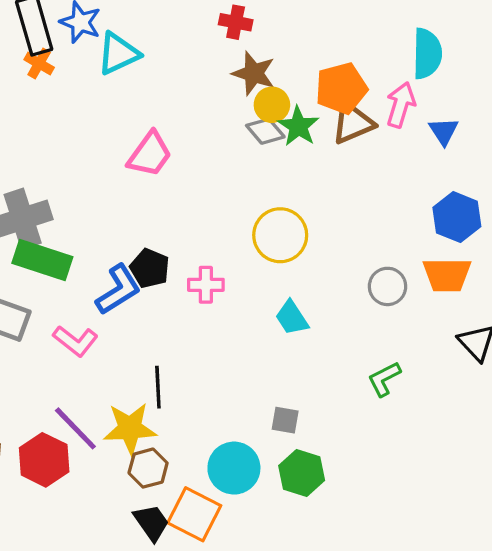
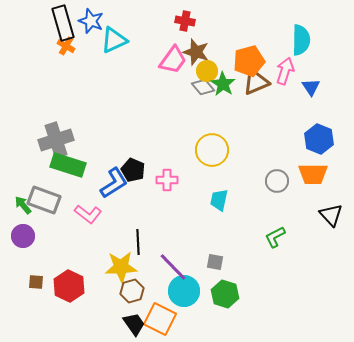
pink trapezoid: (150, 154) -> (173, 60), moved
cyan trapezoid: (292, 318) -> (219, 200), turned 45
purple line: (75, 428) -> (173, 267), moved

